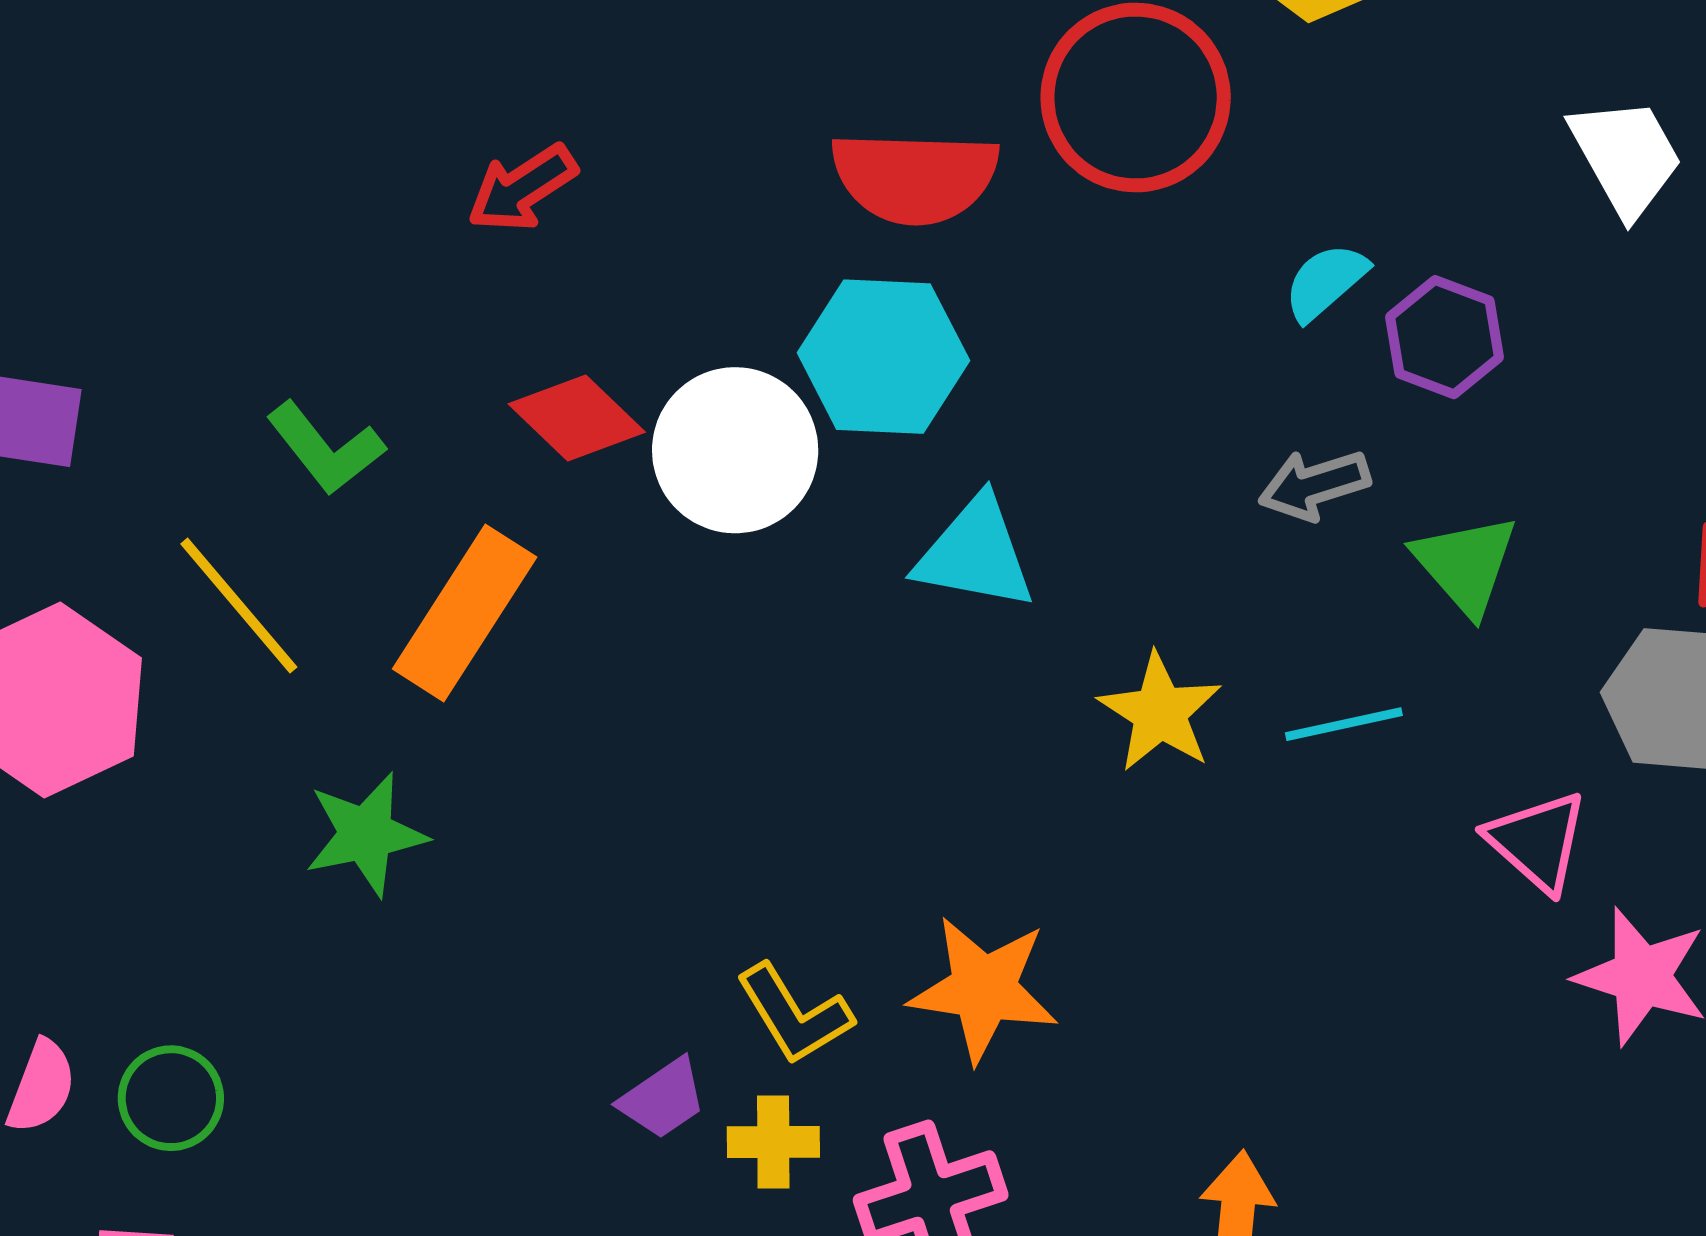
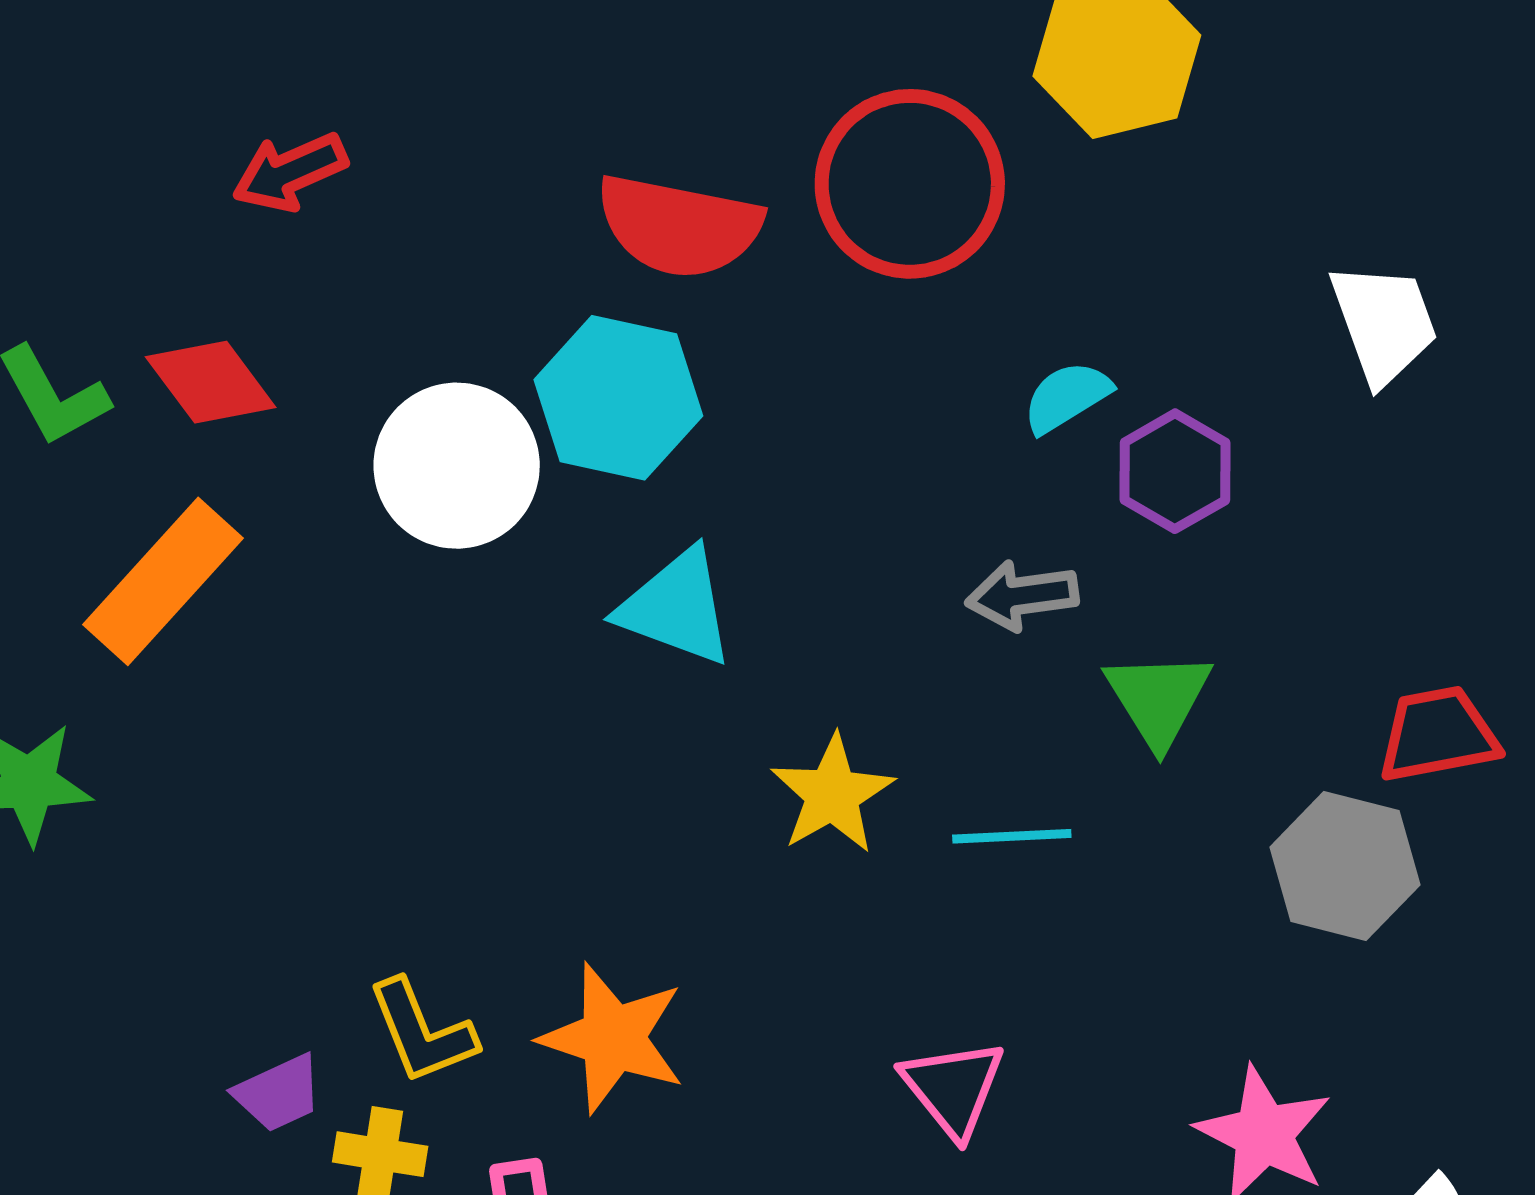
red diamond: (577, 418) -> (211, 382), moved
pink triangle: (1537, 841) -> (953, 1088), moved

